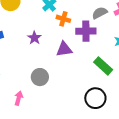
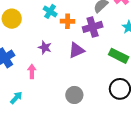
gray circle: (40, 77) -> (74, 95), moved
pink arrow: (19, 98) -> (32, 71), moved

